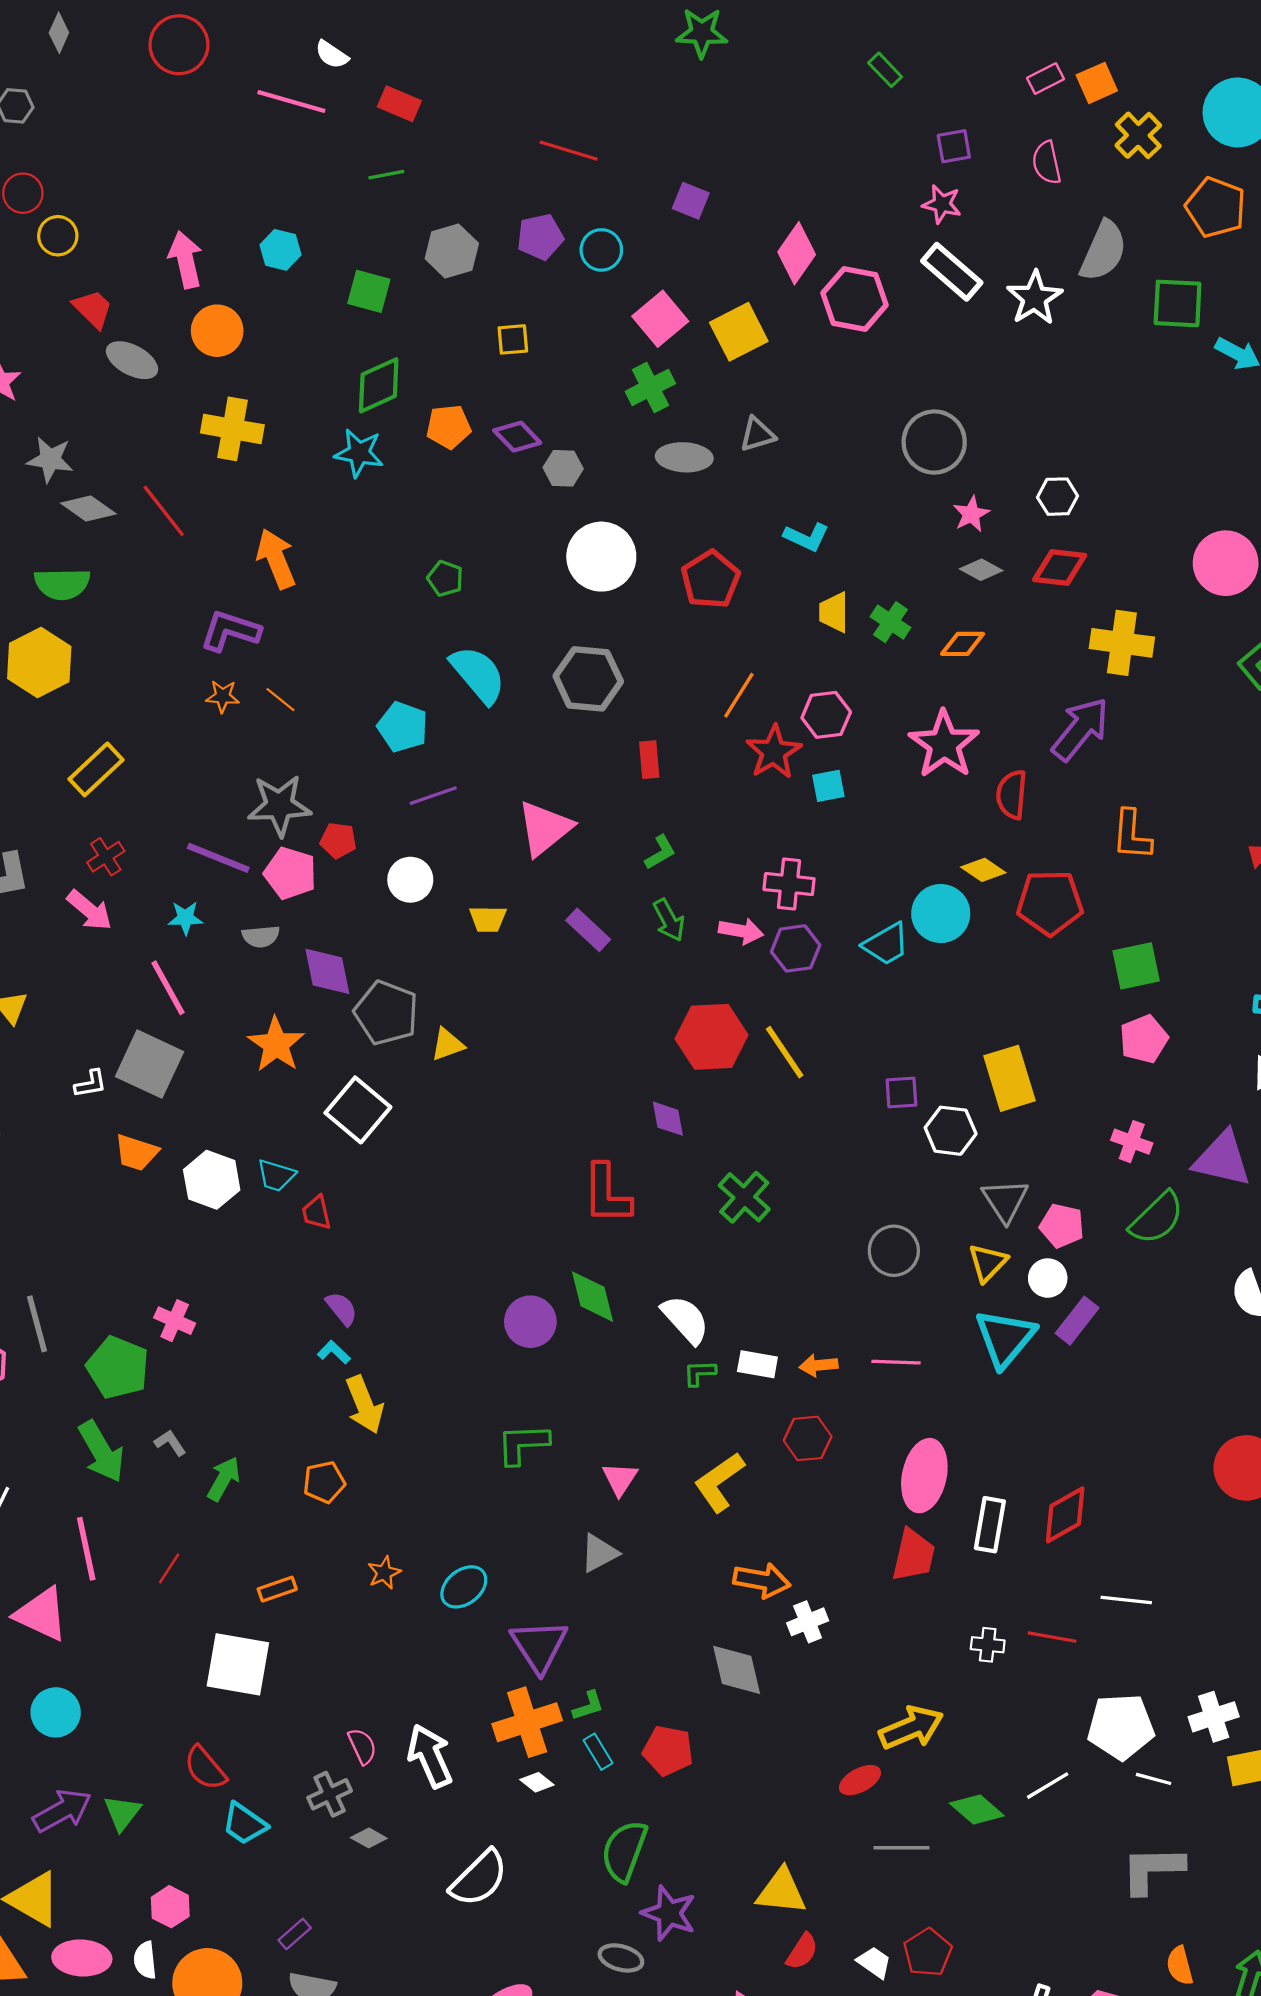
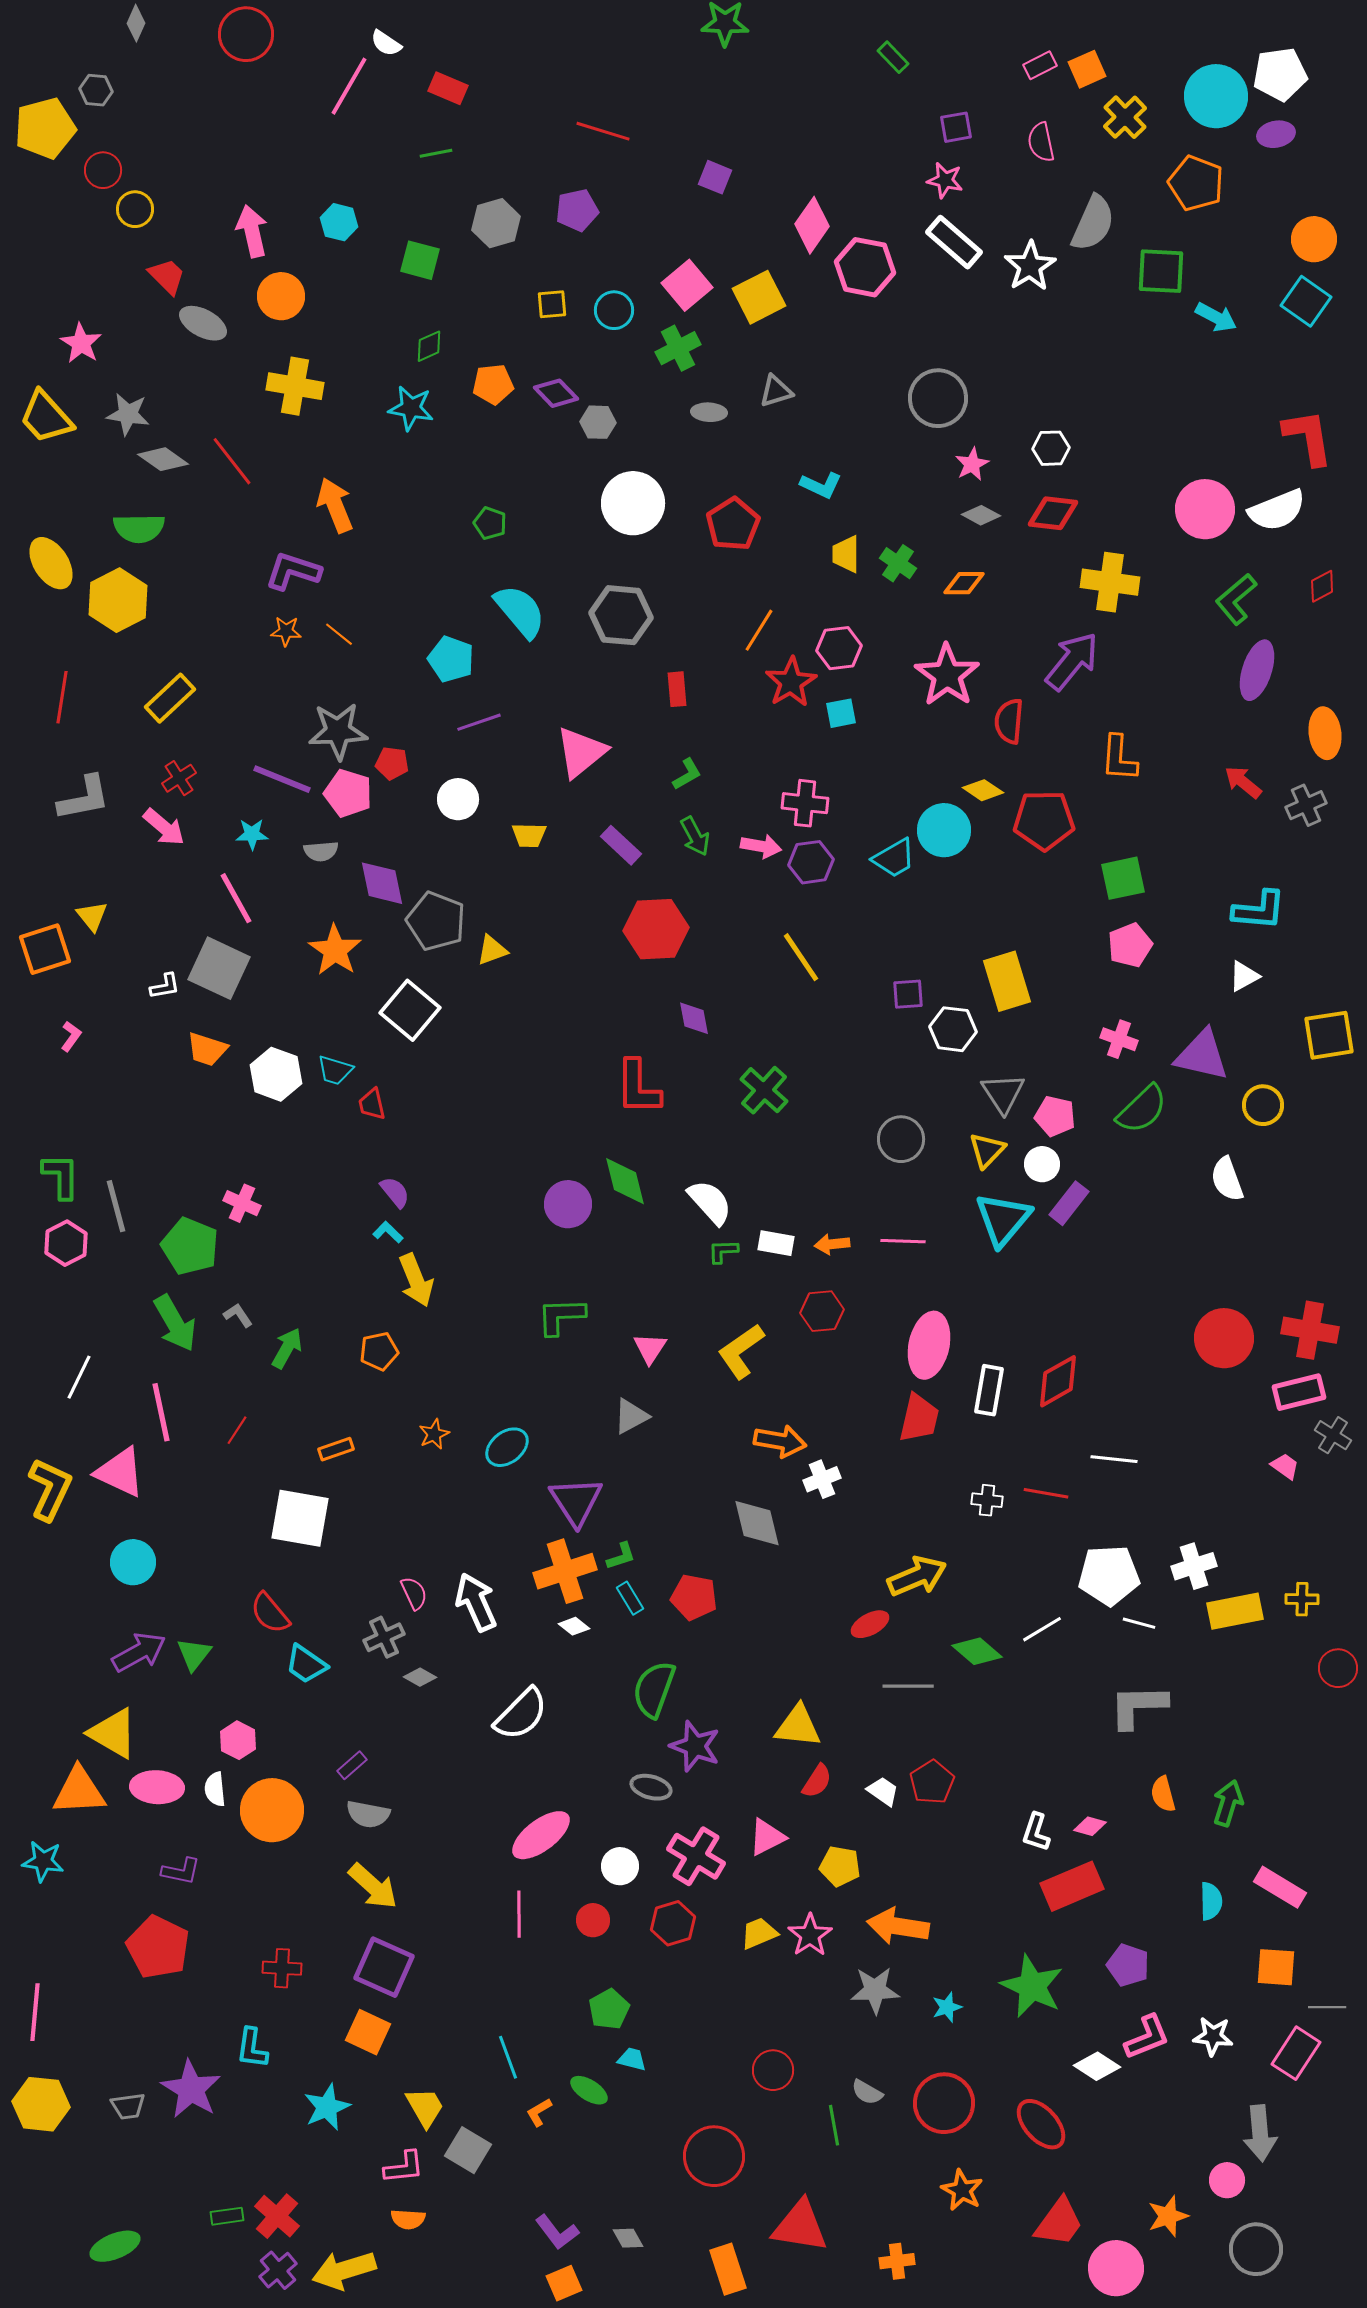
pink line: (291, 102) -> (349, 86), turned -76
cyan circle: (601, 250) -> (614, 310), moved
green diamond: (379, 385) -> (429, 346), size x0.6
gray ellipse: (684, 457) -> (709, 412), size x0.7
red hexagon: (712, 1037) -> (656, 929), moved

